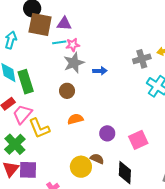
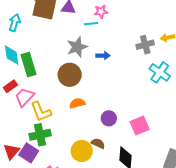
cyan line: (59, 42) -> (91, 24), moved
pink star: (73, 45) -> (101, 12), moved
brown circle: (67, 91) -> (70, 75), size x1.5
green cross: (15, 144) -> (40, 135), moved, turned 30
purple square: (28, 170) -> (29, 153), turned 30

